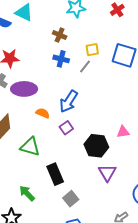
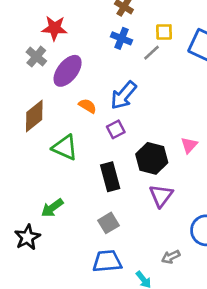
purple ellipse: (24, 89) -> (68, 71), turned -60
pink triangle: (123, 132) -> (189, 145), turned -48
black rectangle: (55, 174) -> (110, 177), moved
green arrow: (27, 193) -> (52, 208), turned -90

